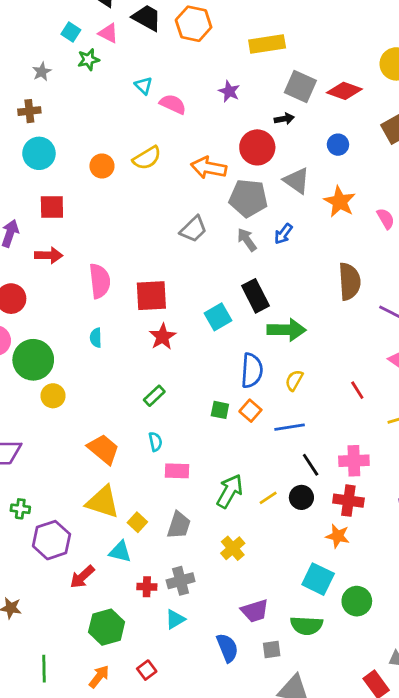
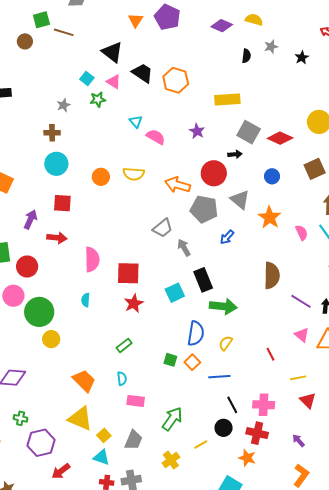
yellow semicircle: (147, 158) -> (134, 174), turned 30
gray arrow: (247, 240) -> (184, 248), moved
yellow line: (268, 498) -> (201, 444), moved
cyan triangle: (120, 552) -> (101, 457), moved

